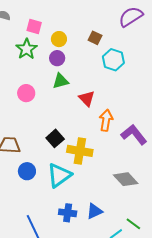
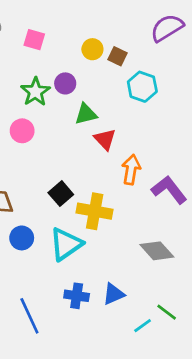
yellow circle: (59, 39) -> (92, 49), moved
green star: (27, 49) -> (35, 92), moved
green triangle: (61, 81) -> (86, 114), moved

